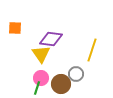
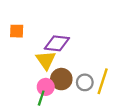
yellow line: (92, 50) -> (103, 81), moved
brown circle: (61, 84) -> (61, 79), moved

